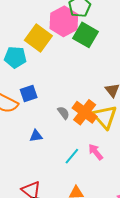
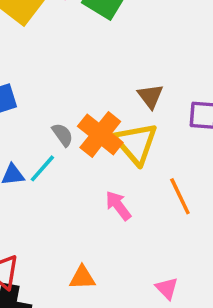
cyan line: (72, 156) -> (42, 168), moved

